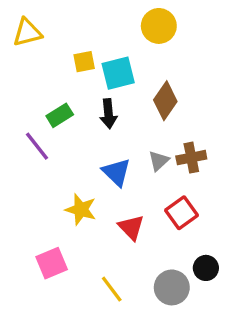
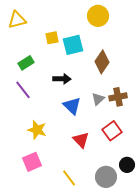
black arrow: (108, 114) -> (62, 79), moved, turned -84
green rectangle: (60, 115) -> (26, 63), moved
yellow star: (81, 209) -> (37, 130), moved

